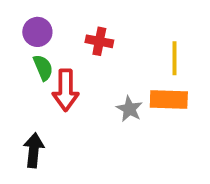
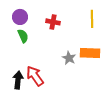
yellow line: (174, 58) -> (92, 19), moved
red arrow: (66, 90) -> (35, 76), moved, turned 145

